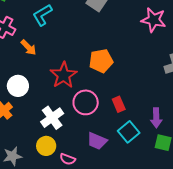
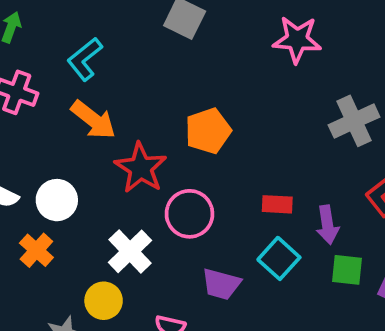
orange arrow: (29, 47) -> (93, 120), moved, size x1.4
red rectangle: (119, 104) -> (277, 204), moved, turned -56
yellow circle: (46, 146) -> (104, 301), moved

